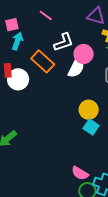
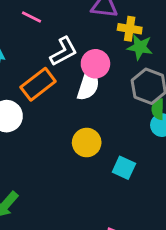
orange rectangle: (43, 61) -> (38, 84), turned -70
yellow circle: (89, 110) -> (87, 143), moved

